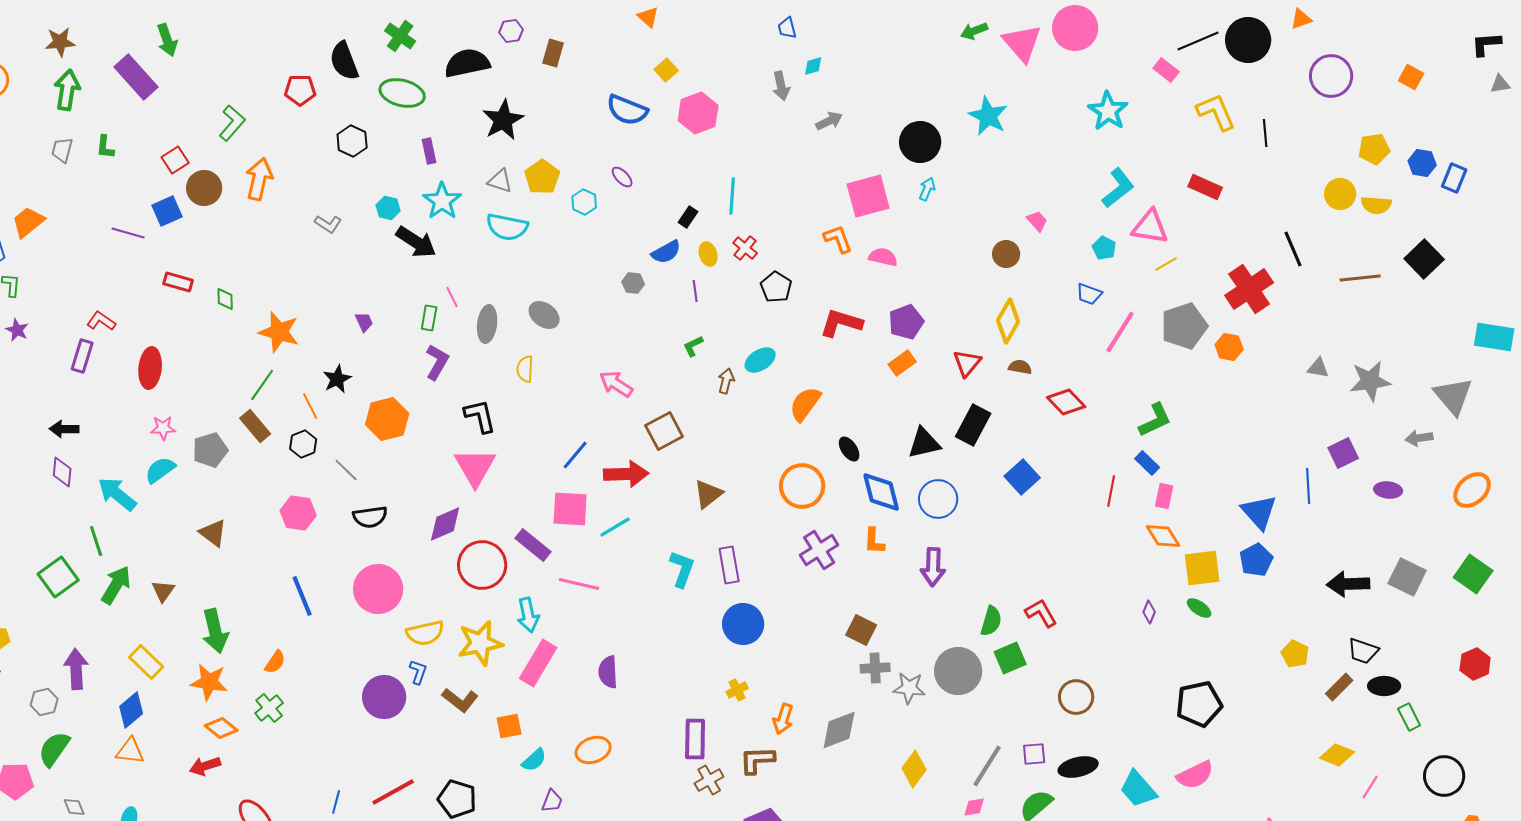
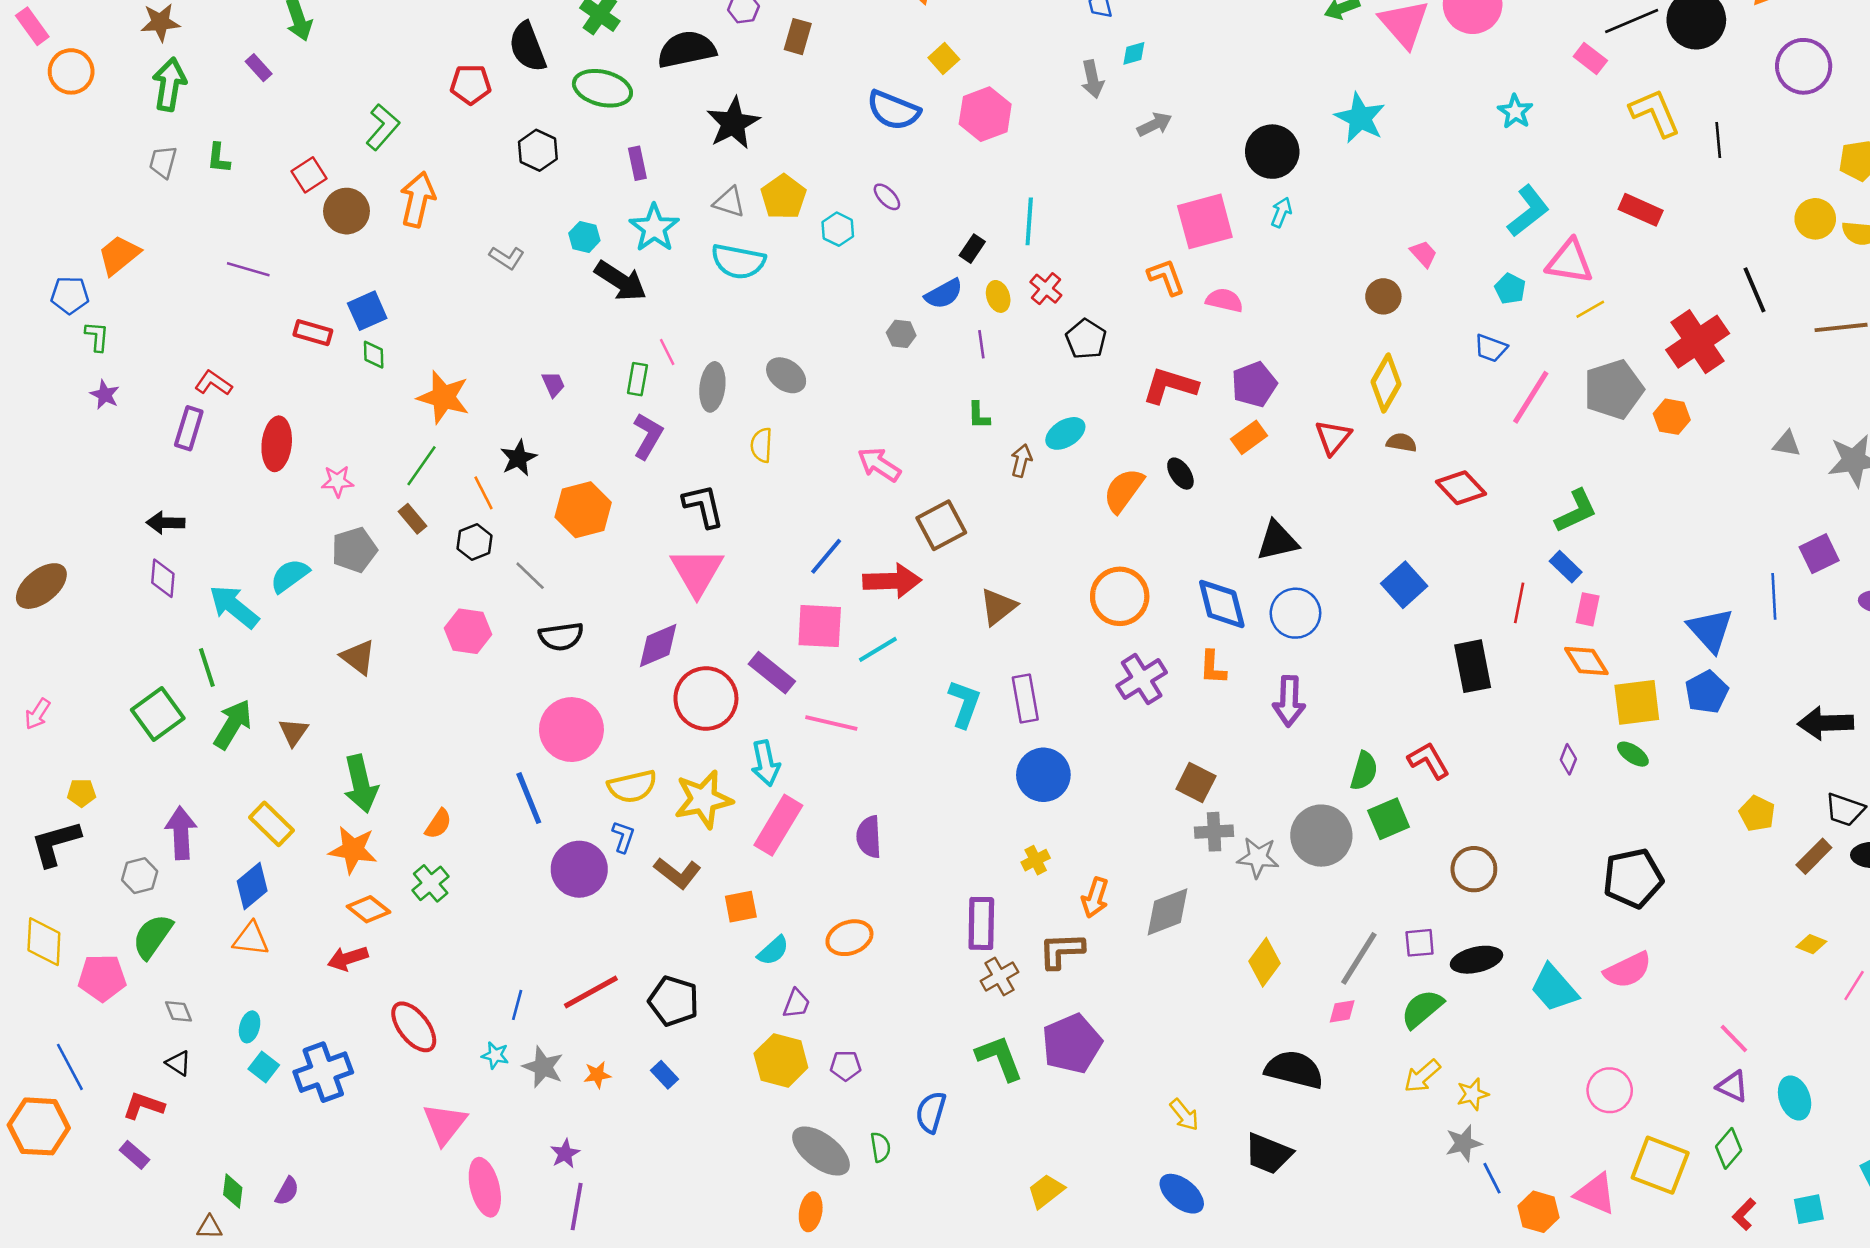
purple rectangle: (136, 77) -> (259, 68), size x0.5
cyan star: (1108, 111) -> (1515, 112), size x0.7
blue square: (167, 211) -> (367, 311), moved
green L-shape: (693, 346) -> (979, 415), turned -65
black rectangle: (973, 425) -> (1473, 666), moved, turned -39
brown rectangle: (255, 426) -> (412, 519), size x0.7
pink star: (163, 428) -> (337, 481), moved
black ellipse: (849, 449) -> (1180, 474), moved
blue line: (302, 596) -> (529, 798), moved
yellow diamond: (1337, 755) -> (1811, 944), size x0.7

